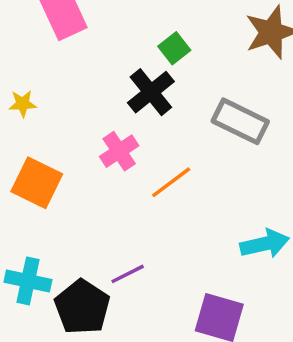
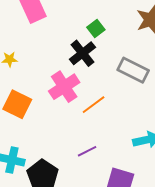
pink cross: (119, 151) -> (64, 87), size x1.4
purple line: (128, 274) -> (87, 151), moved

